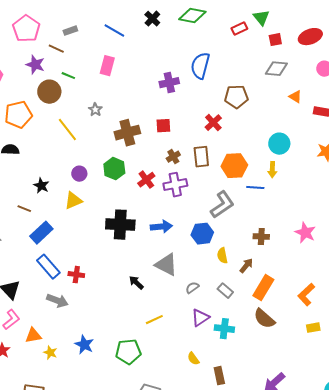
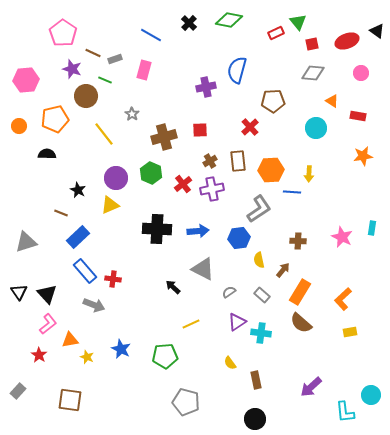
gray rectangle: (70, 31) -> (115, 59), moved
cyan circle: (279, 144) -> (316, 128), moved
purple circle: (79, 174) -> (116, 178), size x1.5

